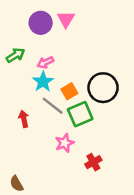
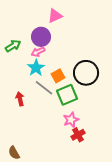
pink triangle: (66, 19) -> (55, 16), turned 35
purple circle: (41, 23) -> (41, 37), moved
pink star: (65, 143) -> (71, 120), moved

